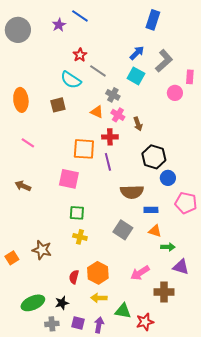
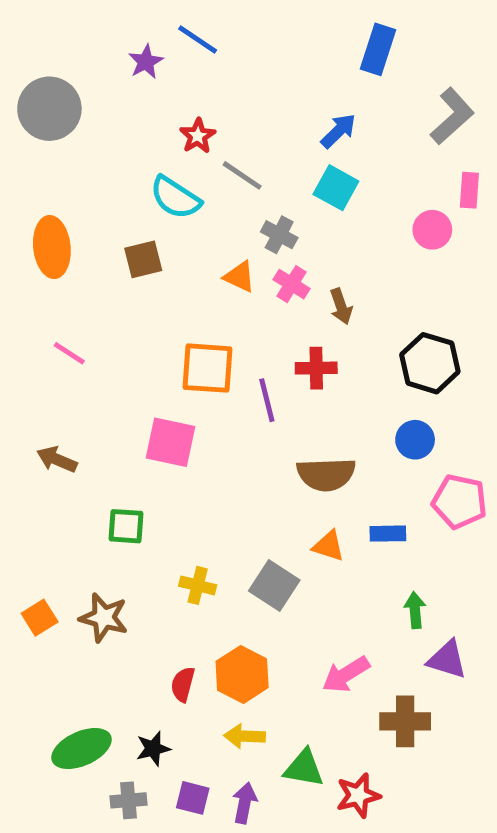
gray circle: (18, 30) -> (49, 109), moved
gray L-shape: (164, 61) -> (452, 116), moved
red cross: (110, 137) -> (316, 368), moved
black hexagon: (154, 157) -> (430, 363), moved
blue rectangle: (151, 210) -> (388, 534), moved
green square: (77, 213) -> (126, 526), moved
gray square: (123, 230) -> (274, 585), moved
orange triangle: (155, 231) -> (329, 546), moved
green arrow: (168, 247) -> (415, 610), turned -96
orange square: (12, 258) -> (40, 618), moved

